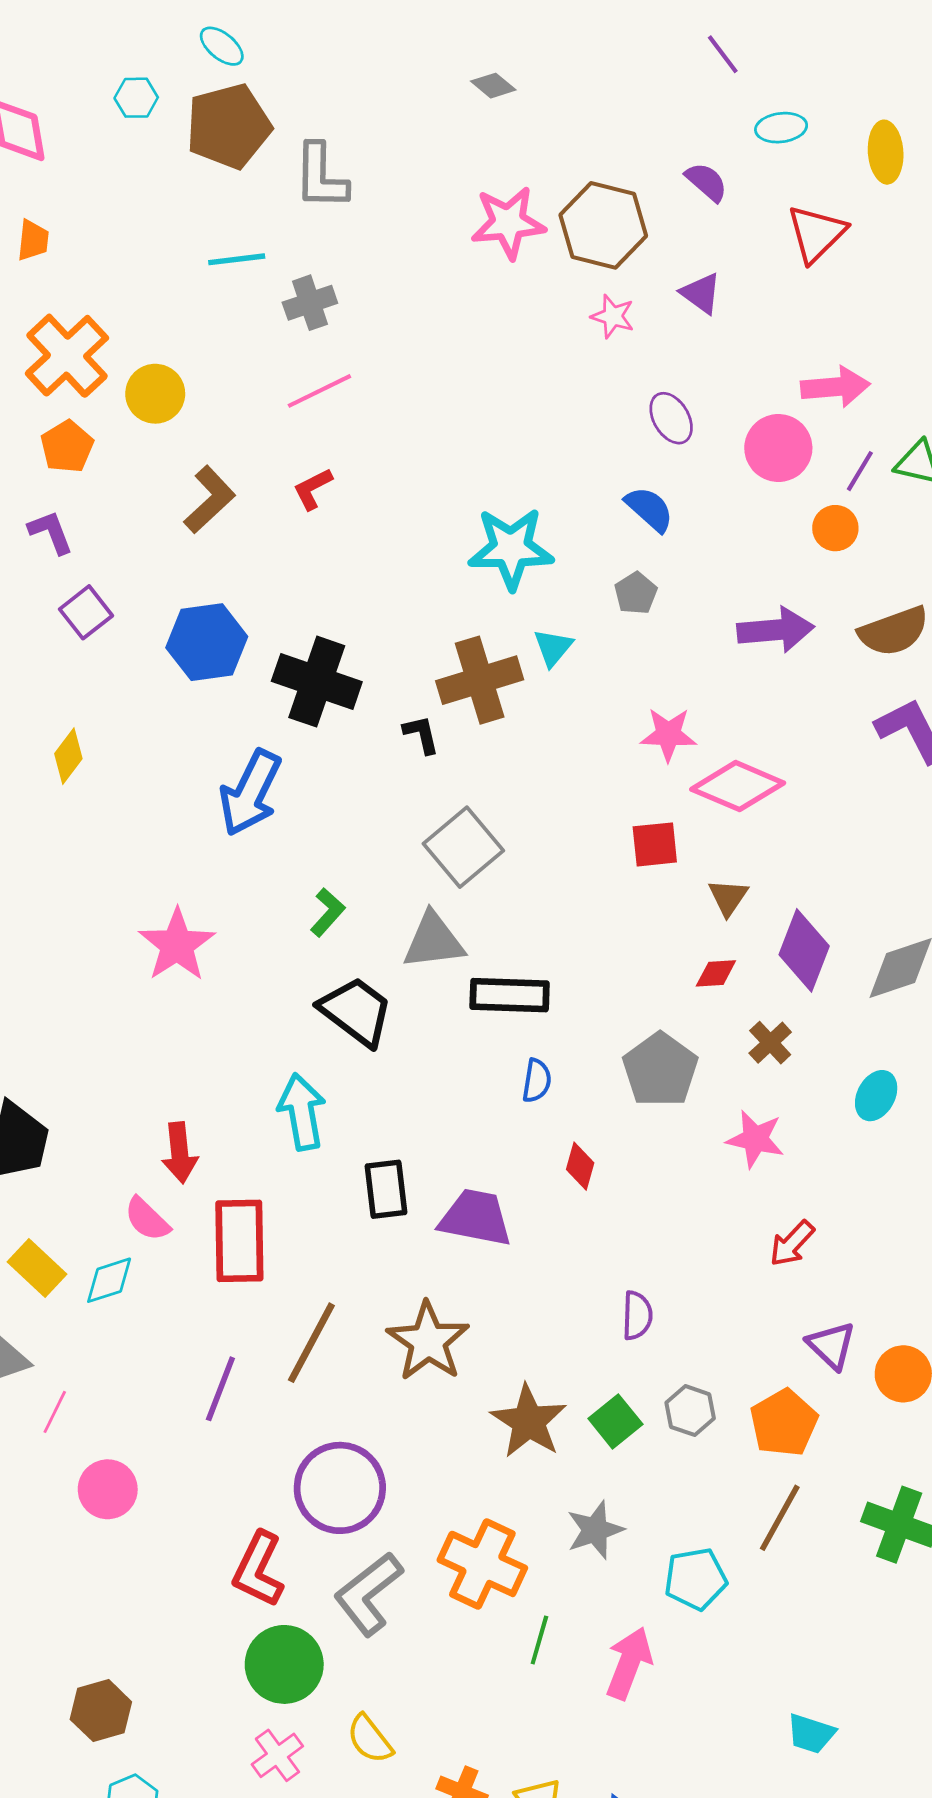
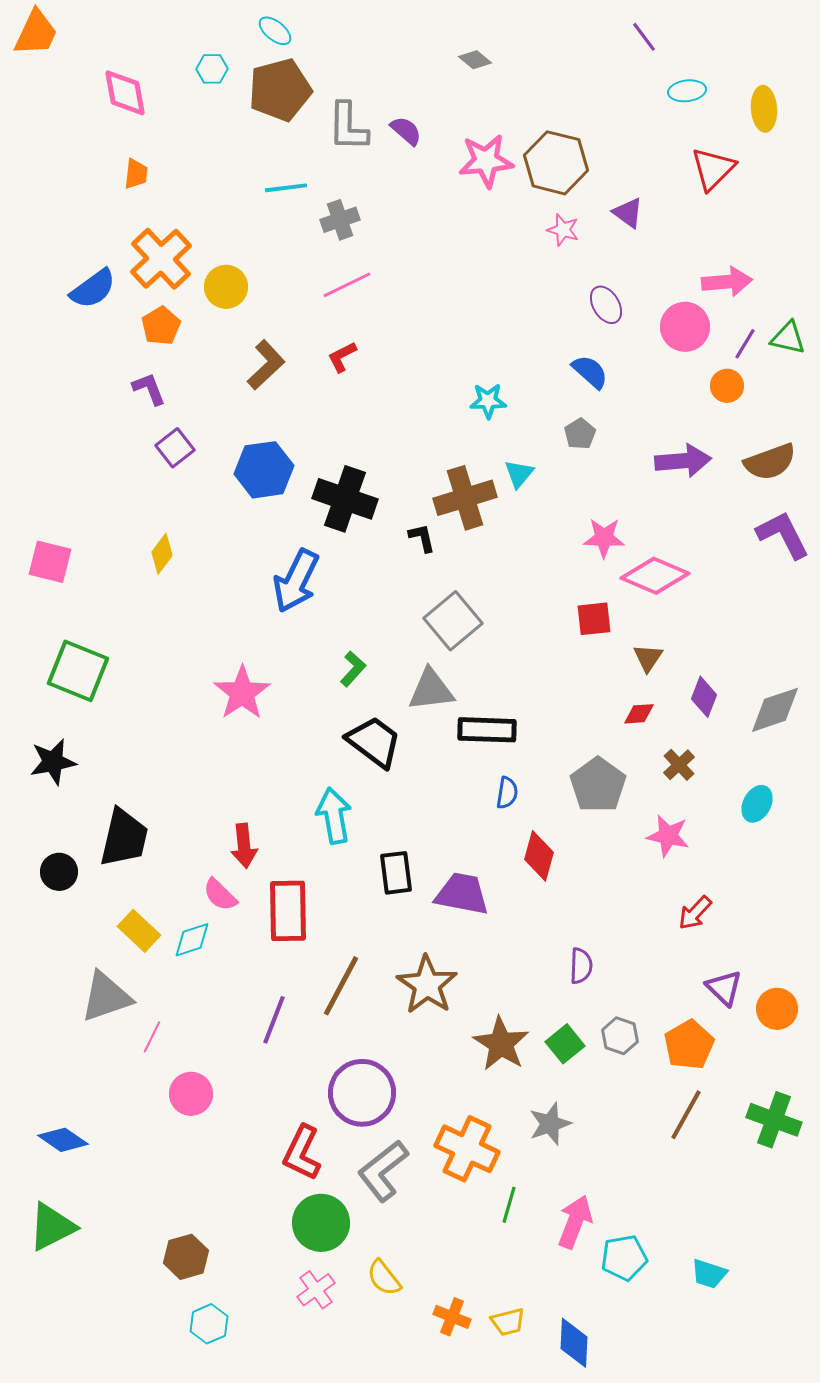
purple semicircle: (706, 182) -> (406, 131), moved
cyan star: (511, 548) -> (488, 401), size x0.6
purple diamond: (804, 950) -> (704, 697), size x0.7
red diamond: (580, 1166) -> (539, 856), size x1.4
cyan pentagon: (696, 1579) -> (624, 1258), moved

